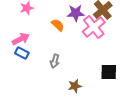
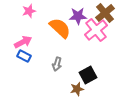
orange semicircle: (58, 25) -> (60, 28), size x1.6
black square: (109, 72) -> (88, 75), moved, turned -30

